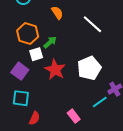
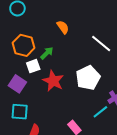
orange semicircle: (57, 13) -> (63, 27), moved
white line: (92, 24) -> (101, 43), moved

